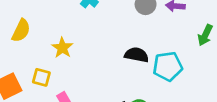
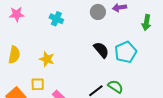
black semicircle: (136, 55) -> (101, 50), turned 54

